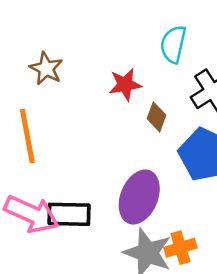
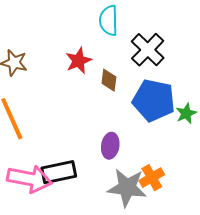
purple ellipse: (139, 197) -> (110, 146), size x0.6

